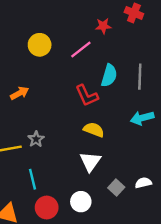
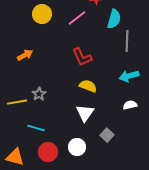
cyan semicircle: (109, 75) -> (114, 19), moved
cyan line: (32, 179) -> (36, 128), turned -60
white semicircle: (143, 183) -> (130, 105), moved

